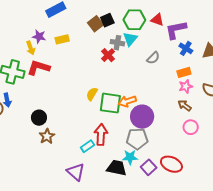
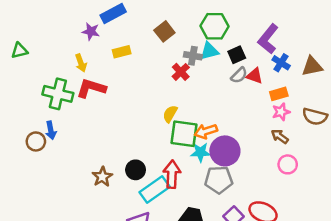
black square: (107, 20) -> (237, 55), moved
red triangle: (157, 20) -> (255, 76), moved
purple L-shape: (176, 30) -> (268, 39), turned -40
purple star: (39, 36) -> (91, 31), moved
cyan triangle: (130, 39) -> (209, 51), turned 35
yellow semicircle: (92, 94) -> (170, 114), moved
black circle: (39, 118) -> (136, 170), moved
cyan rectangle: (87, 146) -> (155, 190), size x1.6
cyan star: (130, 157) -> (200, 152), moved

